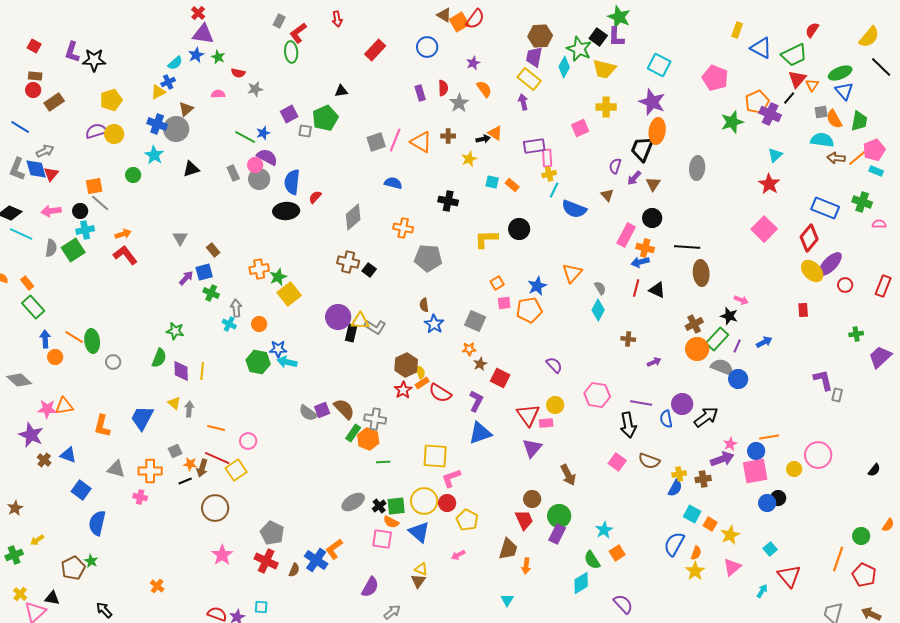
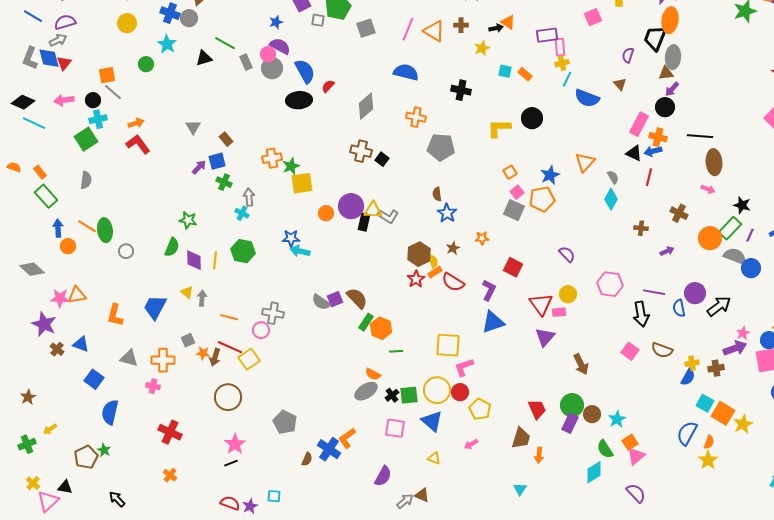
gray circle: (176, 129) -> (189, 18), size x0.7
purple semicircle: (96, 131) -> (65, 22), moved
green line: (245, 137) -> (225, 43), moved
gray square: (376, 142) -> (366, 28), moved
gray ellipse: (697, 168) -> (673, 57), moved
purple arrow: (634, 178) -> (672, 89), moved
blue semicircle: (292, 182) -> (305, 71), turned 145
blue semicircle: (393, 183) -> (406, 72), size x1.4
brown triangle: (653, 184) -> (666, 73), turned 49
gray semicircle: (51, 248) -> (86, 180), moved
black triangle: (657, 290) -> (634, 153), moved
yellow square: (289, 294) -> (302, 183), turned 30
pink arrow: (741, 300) -> (708, 189), moved
pink square: (504, 303) -> (517, 192), turned -32
gray square: (475, 321) -> (514, 210), moved
orange circle: (259, 324) -> (326, 213), moved
brown cross: (694, 324) -> (679, 213), moved, turned -36
green hexagon: (258, 362) -> (243, 251), moved
brown star: (480, 364) -> (453, 248), moved
gray cross: (375, 419) -> (273, 313), moved
black line: (185, 481) -> (231, 463), moved
brown circle: (532, 499) -> (592, 414), moved
orange semicircle: (391, 522) -> (373, 374), moved
orange square: (710, 524) -> (723, 413), size x1.6
red cross: (266, 561) -> (170, 432), moved
pink triangle: (732, 567) -> (636, 456), moved
brown triangle: (418, 581) -> (422, 495), moved, turned -42

